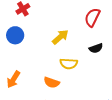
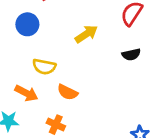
yellow semicircle: (69, 64) -> (44, 67), moved
orange arrow: (13, 79) -> (26, 93), moved, turned -102

